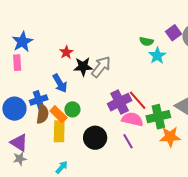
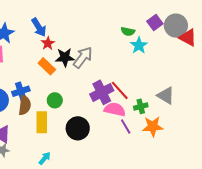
blue arrow: (60, 83) -> (39, 27), moved
orange rectangle: (58, 114) -> (47, 66), moved
green cross: (158, 117) -> (141, 106), size x0.6
purple line: (128, 141) -> (126, 126), moved

